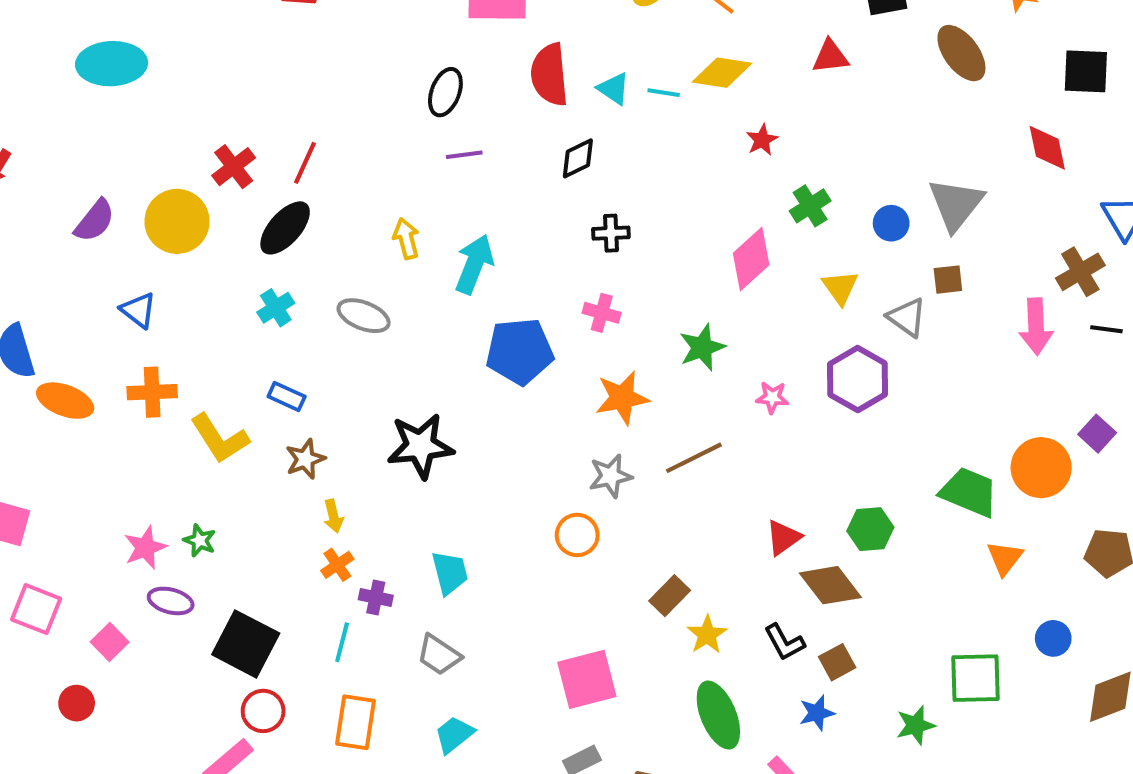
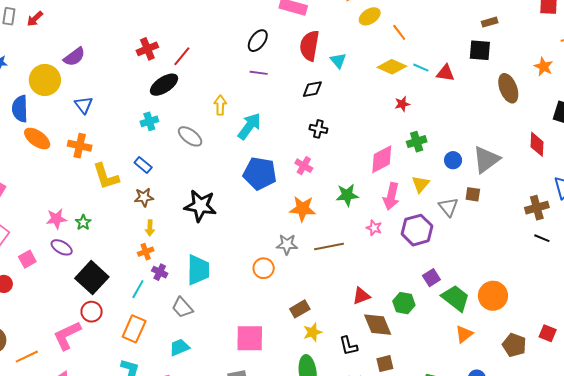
cyan line: (664, 93) -> (421, 68), moved
yellow circle: (177, 221) -> (45, 80), moved
pink arrow: (1036, 327) -> (391, 196), moved
purple square: (1097, 434) -> (431, 278), moved
cyan trapezoid: (450, 573) -> (198, 270), size x1.4
brown square: (837, 662) -> (385, 364), moved

